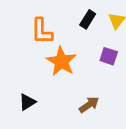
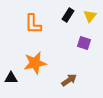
orange star: (61, 61) -> (35, 63), moved, turned 30
black triangle: (27, 102) -> (11, 78), moved, turned 32

